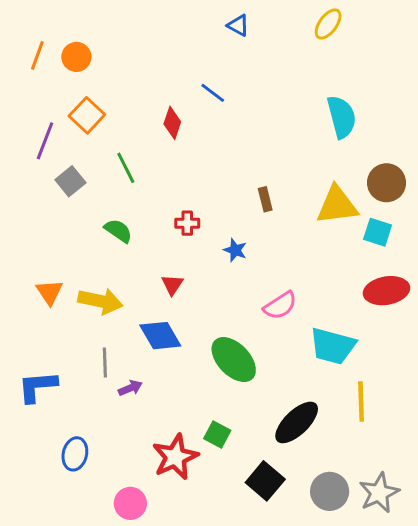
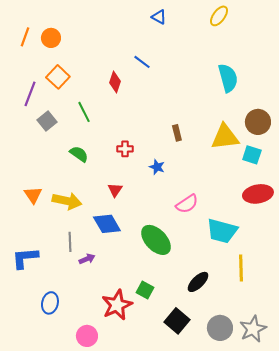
black ellipse: (297, 422) -> (198, 282), size x0.7

